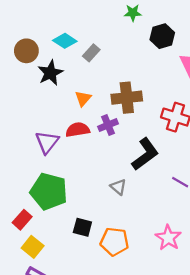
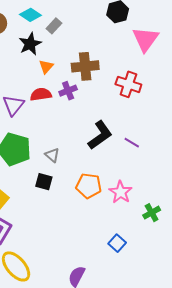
black star: (50, 73) -> (30, 44), moved
black L-shape: (145, 154) -> (100, 135), moved
gray triangle: (118, 187) -> (52, 155), moved
orange pentagon: (114, 242) -> (89, 186), moved

